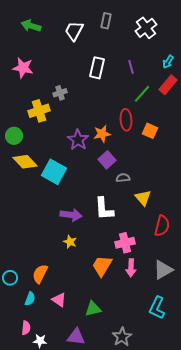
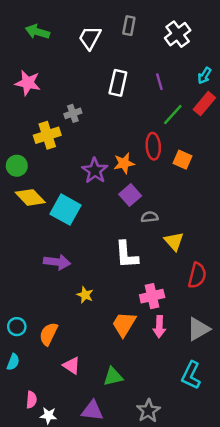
purple arrow: (71, 215) -> (57, 262), moved
cyan circle: (10, 278) -> (17, 327), moved
cyan semicircle: (30, 299) -> (13, 362), moved

